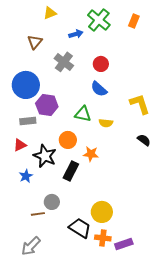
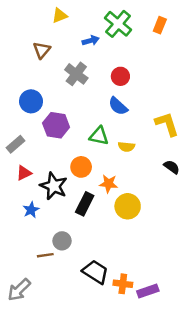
blue circle: (26, 85) -> (31, 101), size x0.7
gray rectangle: (28, 121) -> (15, 144), moved, turned -35
yellow circle: (102, 212) -> (128, 206), moved
gray arrow: (31, 246) -> (19, 290), moved

